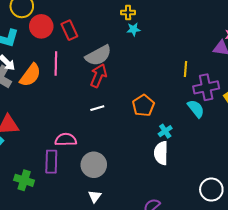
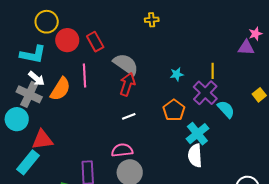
cyan star: (133, 29) -> (177, 74), moved
gray semicircle: (98, 55) -> (126, 64), turned -112
purple cross: (206, 87) -> (205, 93), moved, turned -30
cyan cross: (165, 131) -> (197, 134), size x1.6
pink semicircle: (66, 140) -> (122, 150), moved

